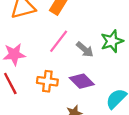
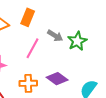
gray arrow: (85, 49) -> (55, 36), moved

